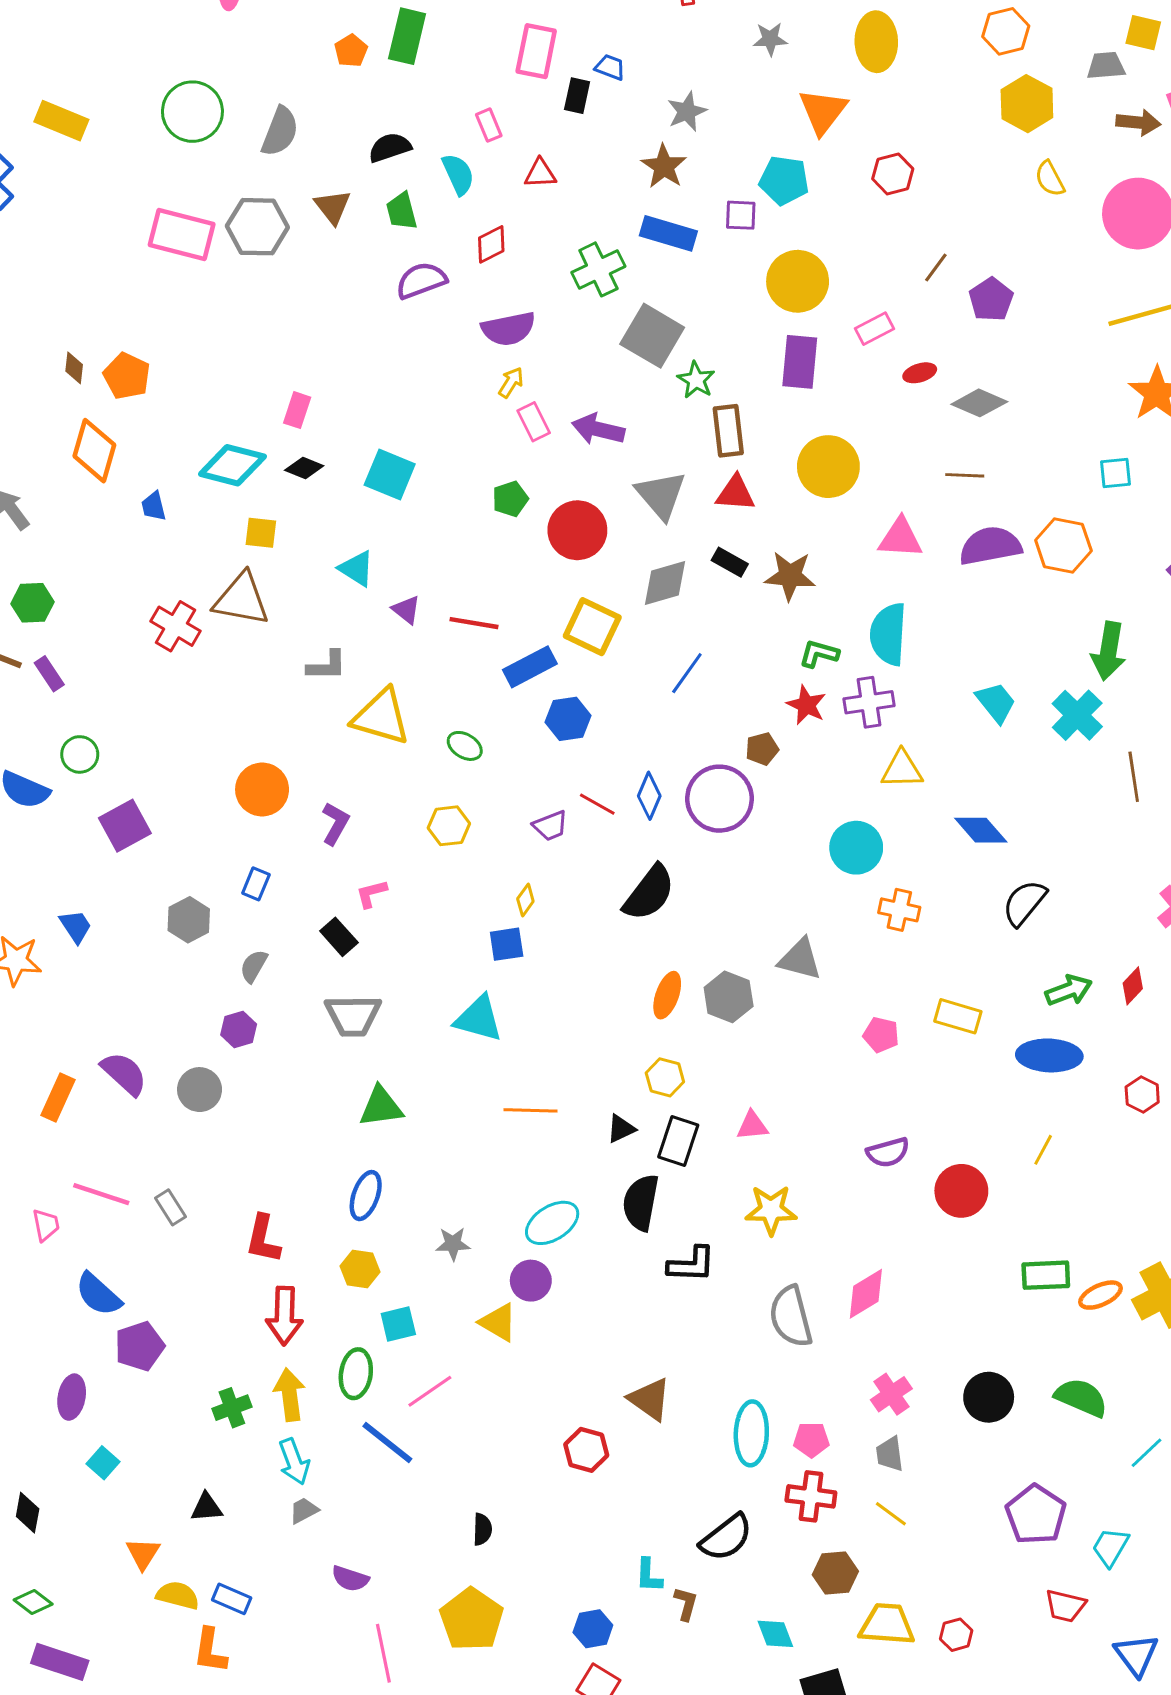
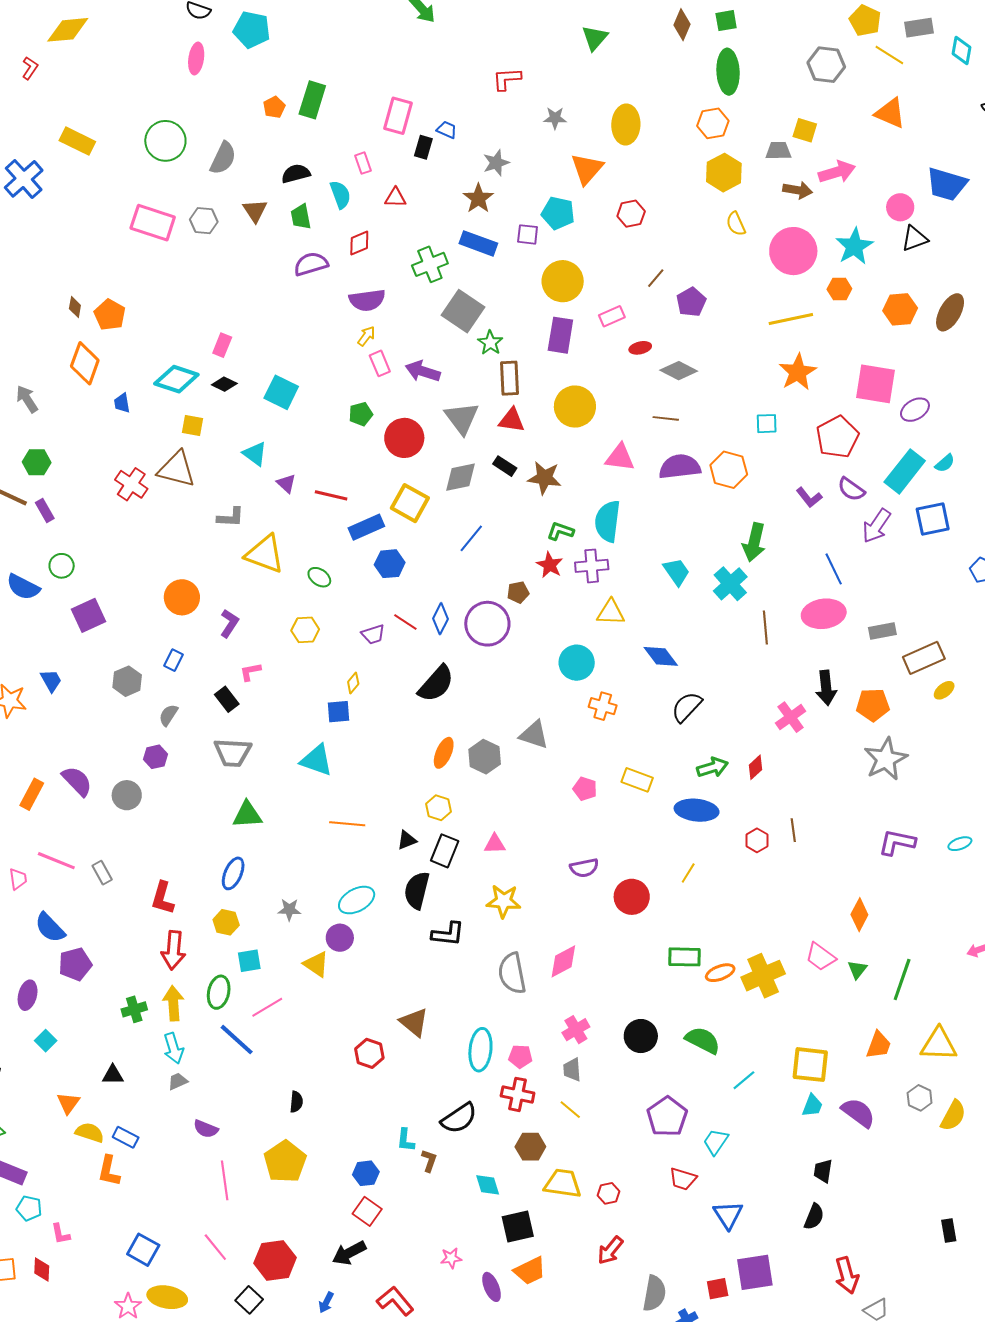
gray hexagon: (257, 227) -> (204, 221), size x0.7

